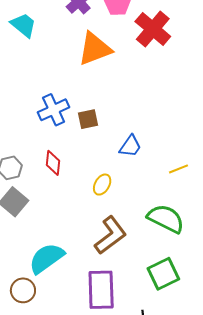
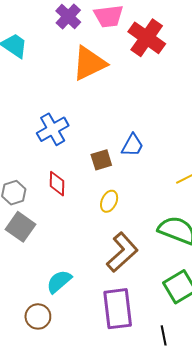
brown square: (88, 119) -> (101, 160), moved
blue trapezoid: (130, 146) -> (132, 145), moved
cyan semicircle: (46, 258) -> (59, 282), size x0.7

